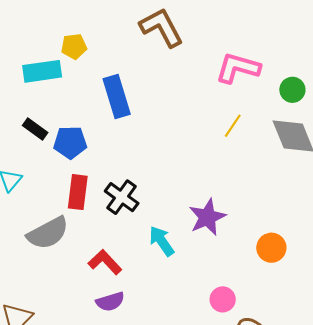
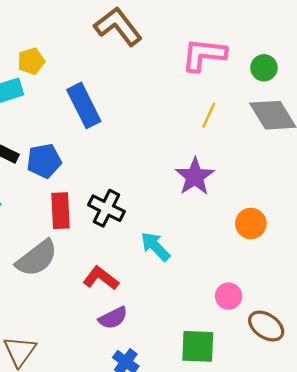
purple star: (207, 217) -> (195, 176), moved
orange circle: (271, 248) -> (251, 224), moved

